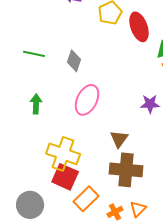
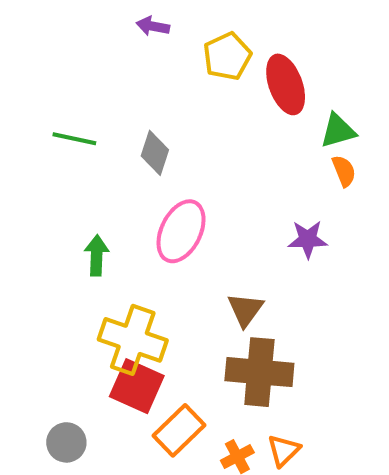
green arrow: (36, 104) -> (97, 255), moved
gray circle: (30, 205) -> (66, 442), size x0.7

